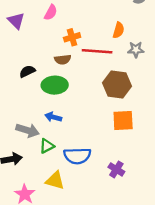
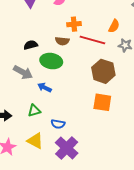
gray arrow: (28, 130) -> (23, 72), moved
blue semicircle: (77, 156) -> (58, 124), size x0.6
purple cross: (116, 169) -> (67, 148), moved, size x1.6

